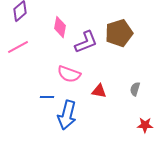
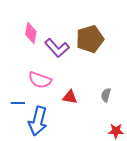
purple L-shape: (86, 42) -> (57, 48), turned 70

